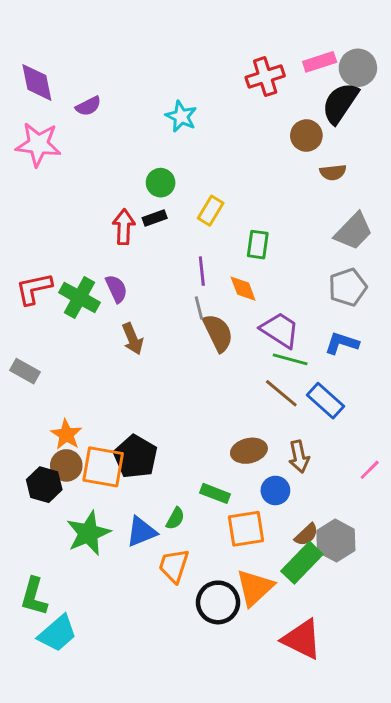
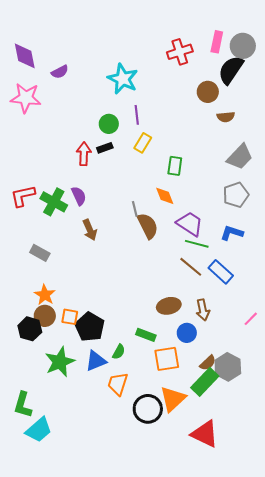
pink rectangle: (320, 62) -> (217, 42), turned -60
cyan star: (181, 116) -> (123, 79), size x1.4
purple line: (202, 271) -> (137, 115), moved
gray rectangle: (25, 371) -> (40, 253), moved
black pentagon: (136, 457) -> (90, 327), moved
orange square: (103, 467) -> (70, 317), size x0.6

